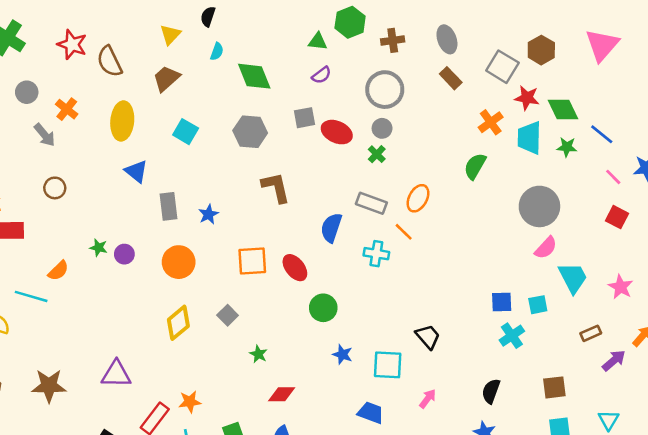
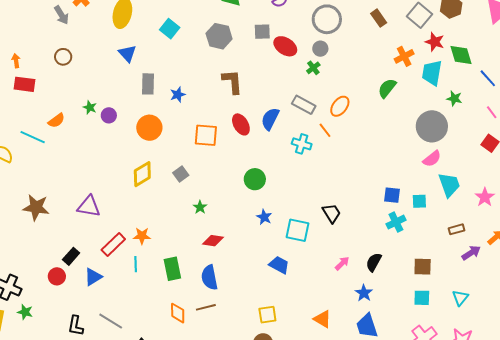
green star: (567, 147) -> (454, 98), moved
red ellipse: (295, 268) -> (241, 124), moved
pink arrow: (428, 399) -> (342, 263), moved

